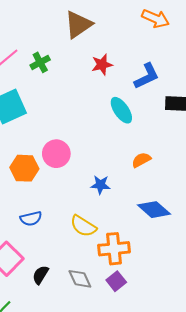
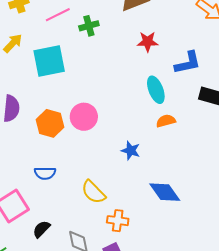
orange semicircle: (141, 160) -> (166, 121), moved
blue star: (100, 185) -> (131, 151), moved
orange cross: (114, 249) -> (118, 221), size x0.7

